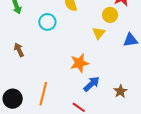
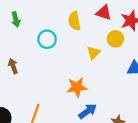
yellow triangle: (99, 33) -> (94, 53), moved

